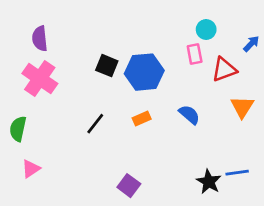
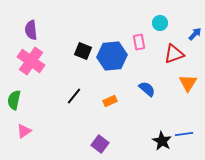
pink rectangle: (195, 54) -> (139, 42), moved
orange rectangle: (142, 118) -> (110, 101), moved

